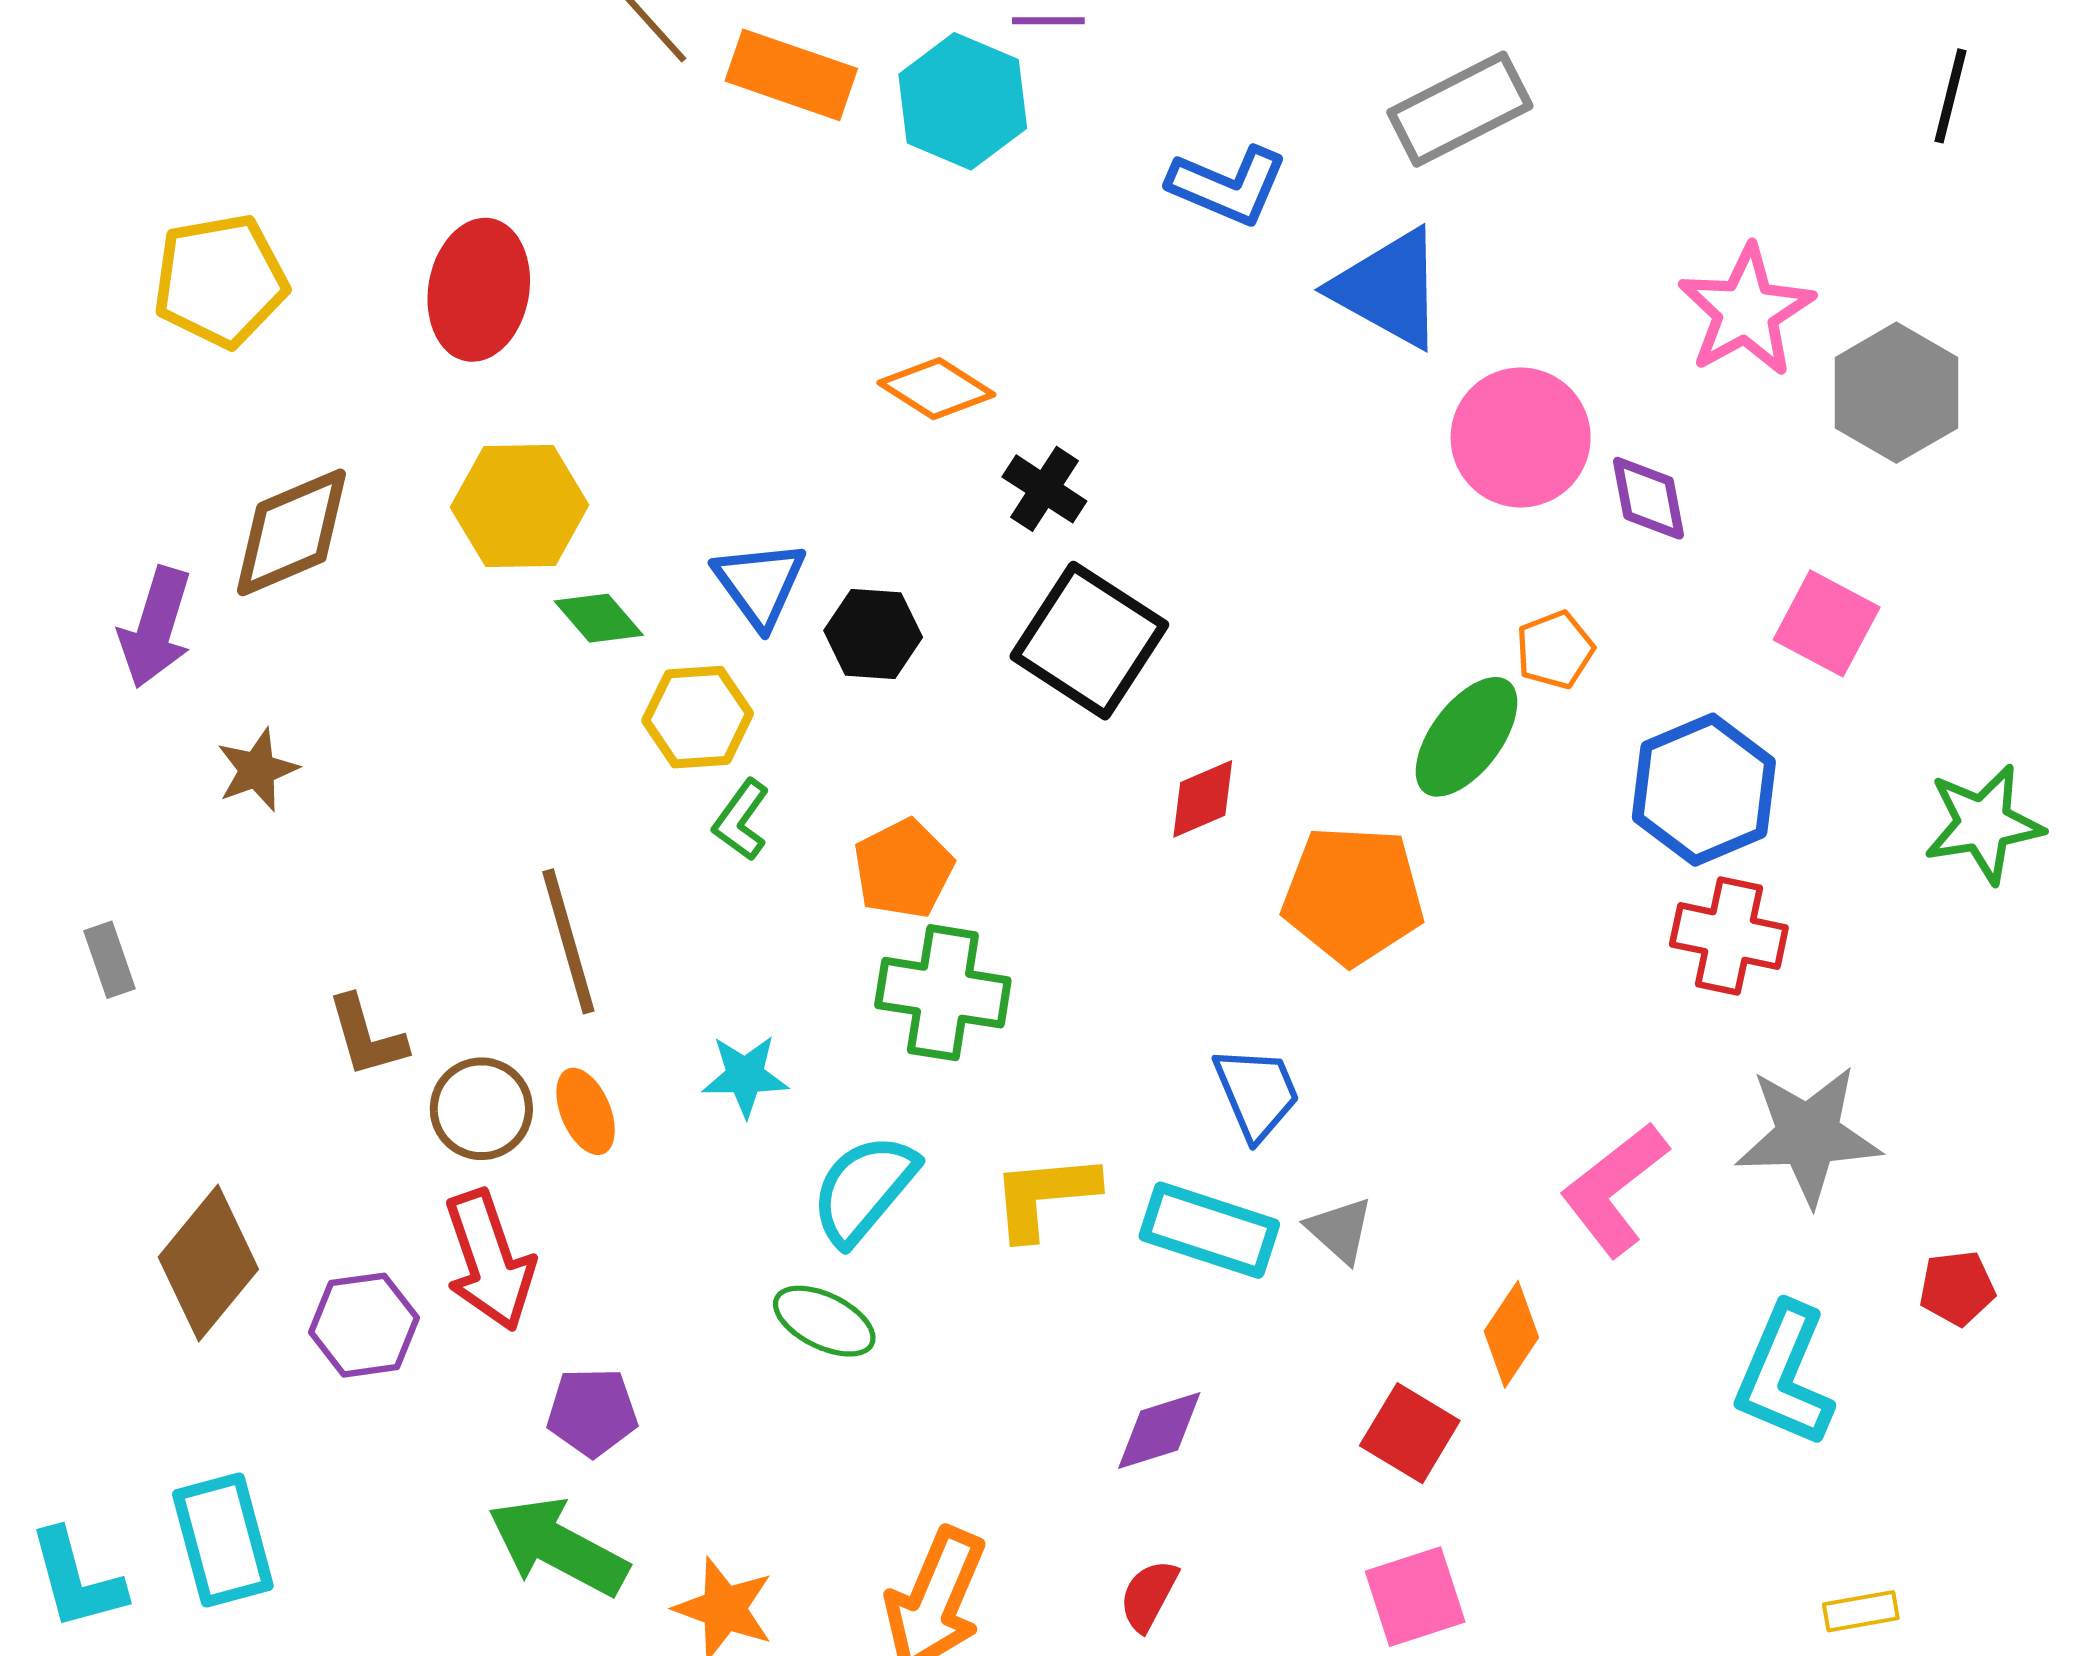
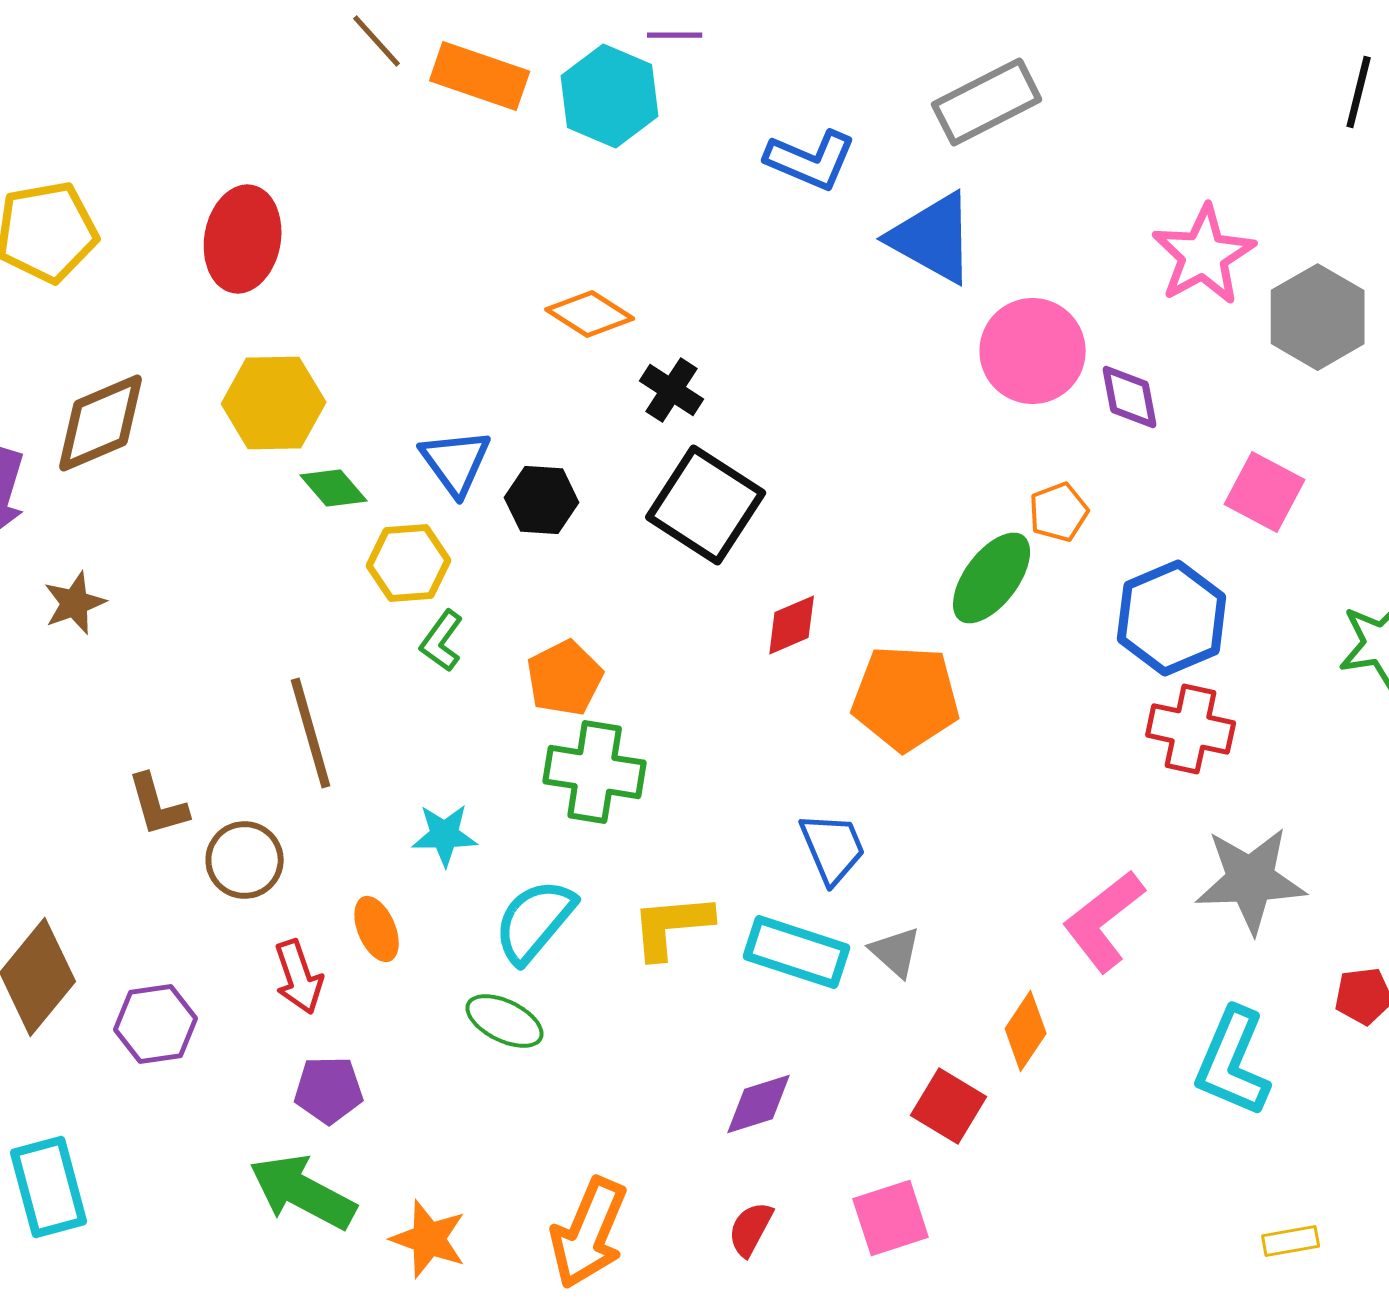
orange ellipse: (586, 1111) -> (377, 929), moved
red arrow: (489, 1260) -> (299, 977), moved, size x0.7
pink square: (1415, 1597) -> (891, 1218), moved

